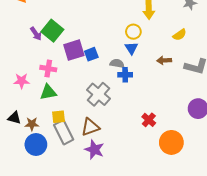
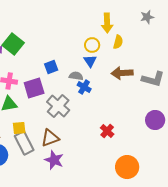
yellow semicircle: (180, 35) -> (118, 42), moved, turned -40
purple square: (74, 50) -> (34, 88), moved
brown arrow: (164, 60) -> (122, 73), size x1.5
blue cross: (125, 75) -> (84, 87), turned 32
orange circle: (171, 142) -> (127, 167), moved

